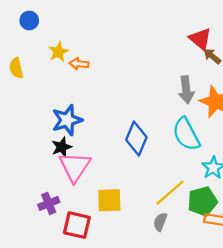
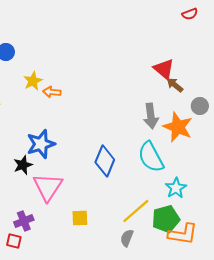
black star: (62, 147) -> (23, 165), moved
yellow square: (109, 200) -> (80, 218), size x0.7
red square: (77, 225) -> (14, 241), moved, size x0.6

